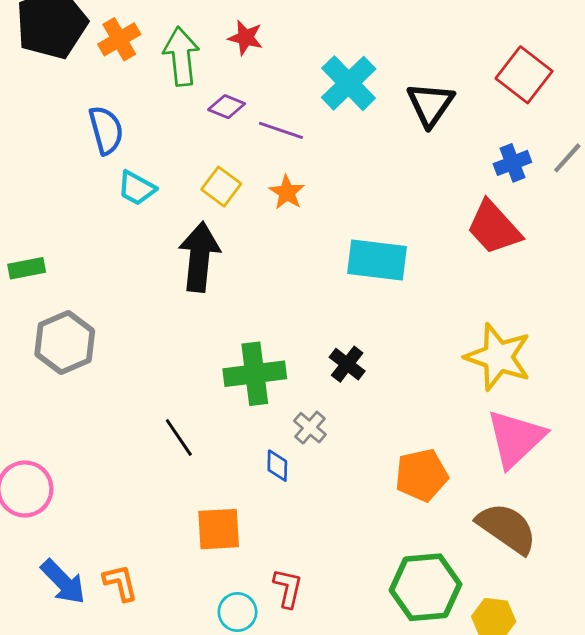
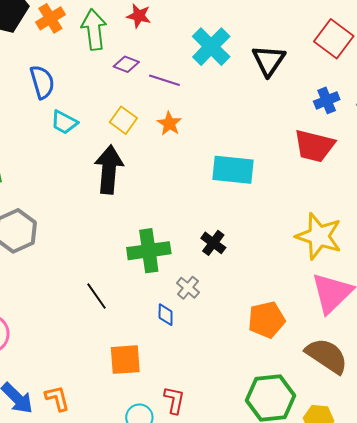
red trapezoid: (494, 228) -> (314, 146), turned -33

